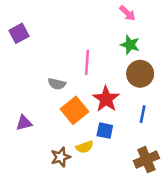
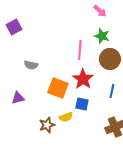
pink line: (87, 62) -> (80, 50), moved
gray semicircle: (57, 84) -> (31, 65), moved
orange square: (74, 110) -> (58, 88), turned -30

